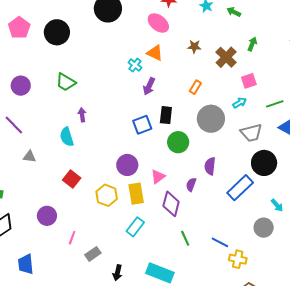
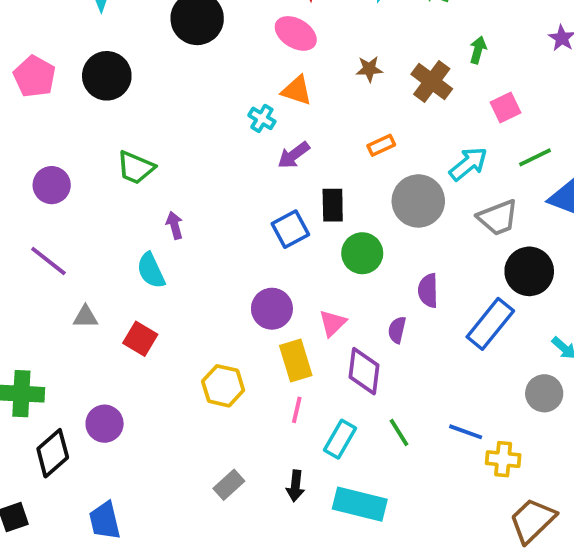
pink square: (249, 81) -> (505, 107), moved
purple arrow: (149, 86) -> (294, 155), turned 36
orange rectangle: (195, 87) -> (381, 145), turned 40
cyan arrow: (240, 103) -> (468, 164), size x1.5
red square: (72, 179) -> (140, 339), moved
yellow hexagon: (107, 195) -> (223, 386), moved
purple circle: (47, 216) -> (105, 424), moved
cyan rectangle: (135, 227) -> (340, 439), moved
pink line: (72, 238) -> (297, 410), moved
black arrow: (117, 273) -> (295, 486), moved

